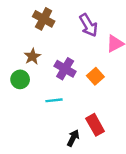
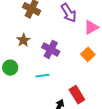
orange square: (95, 76) -> (88, 54), moved
green circle: (20, 79) -> (10, 68), moved

